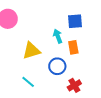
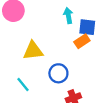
cyan arrow: (58, 36) -> (68, 16), moved
orange rectangle: (73, 47) -> (82, 41), moved, turned 56

